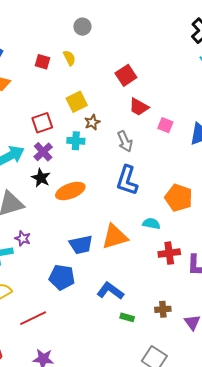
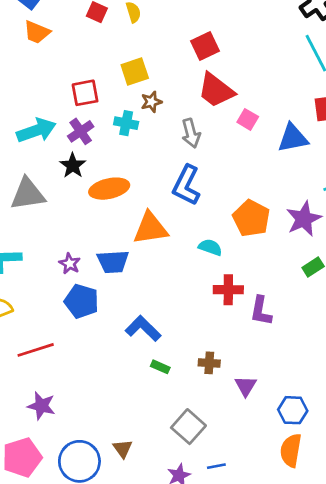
red trapezoid: (139, 107) -> (216, 90), size x1.4
orange triangle: (115, 237) -> (150, 228), moved
purple star: (23, 238) -> (70, 264), moved

